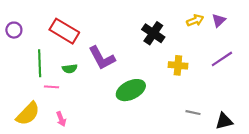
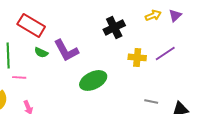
black cross: (153, 33) -> (114, 27), turned 30
purple line: (222, 59) -> (165, 53), moved
green semicircle: (70, 69) -> (41, 52), moved, turned 32

